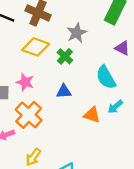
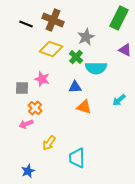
cyan semicircle: (106, 77) -> (96, 68), moved, turned -60
orange cross: (29, 115) -> (35, 108), moved, size x0.6
orange triangle: (92, 115) -> (84, 107), moved

